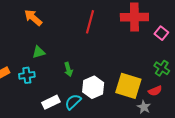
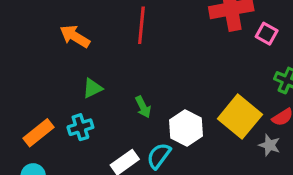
red line: (90, 22) -> (141, 25), moved
pink square: (161, 33) -> (267, 34), moved
yellow square: (128, 86) -> (240, 117), turned 32

